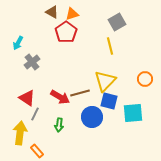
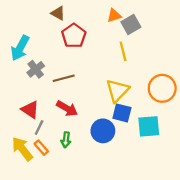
orange triangle: (72, 14) -> (114, 16), moved
cyan arrow: (18, 43) -> (20, 48), size x1.6
orange circle: (145, 79) -> (162, 88), size x1.6
brown line: (80, 93) -> (64, 78), moved
yellow arrow: (20, 133) -> (22, 149), turned -45
orange rectangle: (37, 151) -> (41, 148), moved

